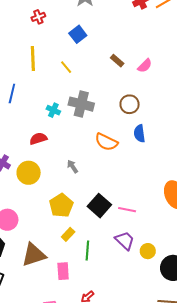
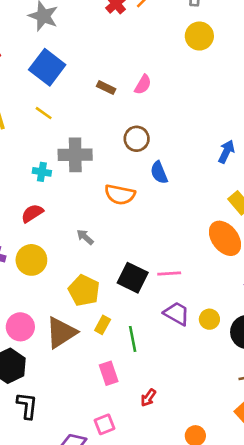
blue square: (78, 34) -> (47, 67), size x1.5
brown triangle: (34, 255) -> (61, 333), moved

